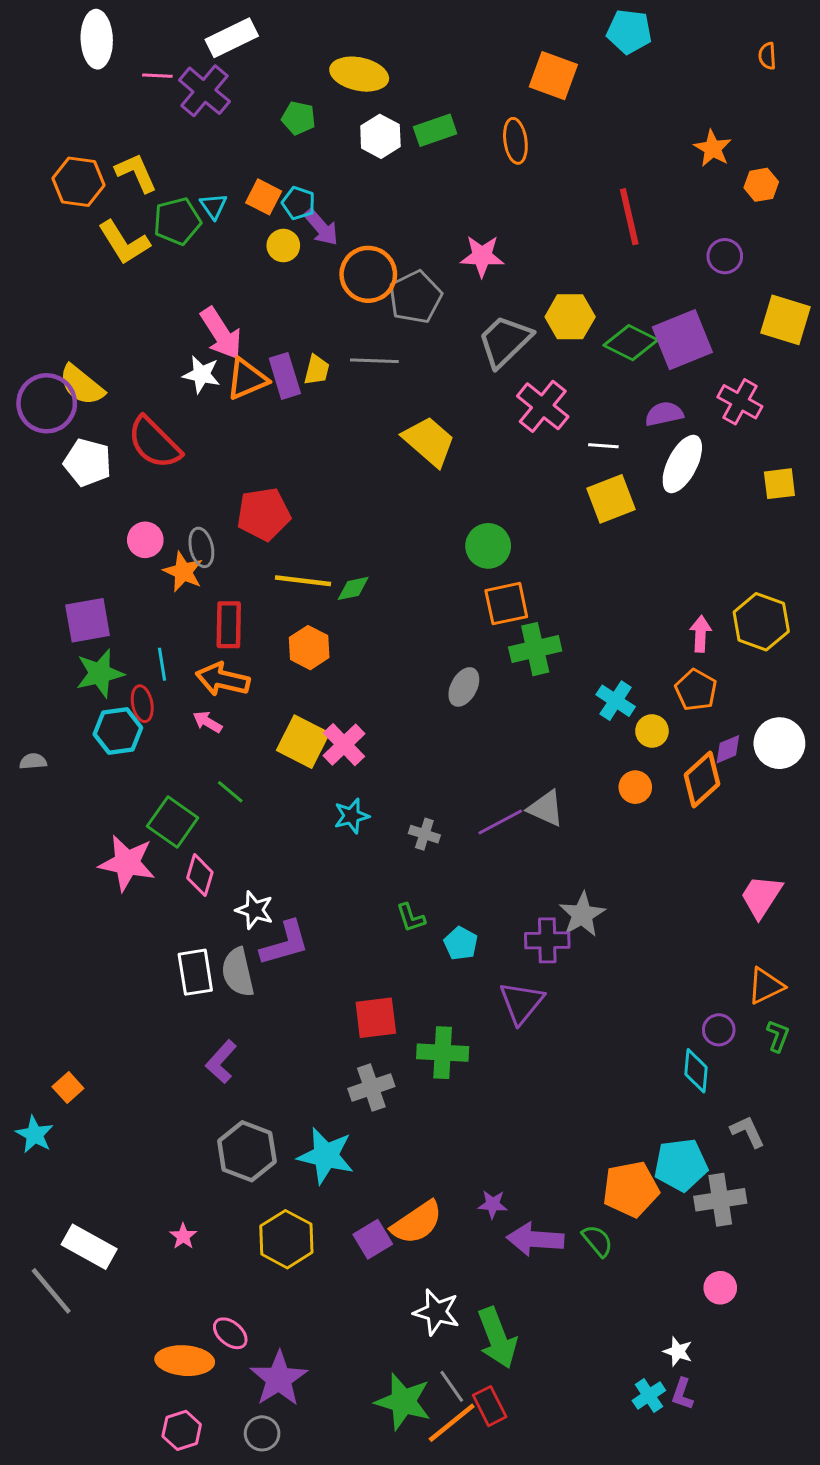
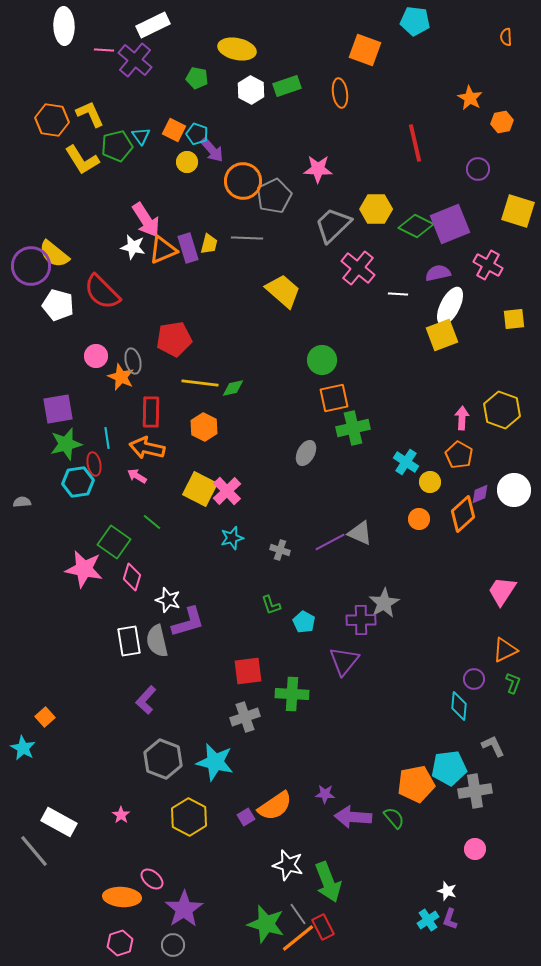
yellow square: (611, 499) -> (442, 335), moved
purple square: (373, 1239) -> (246, 817), size x0.7

